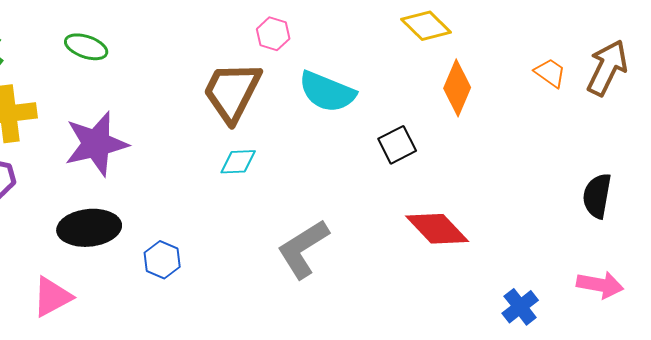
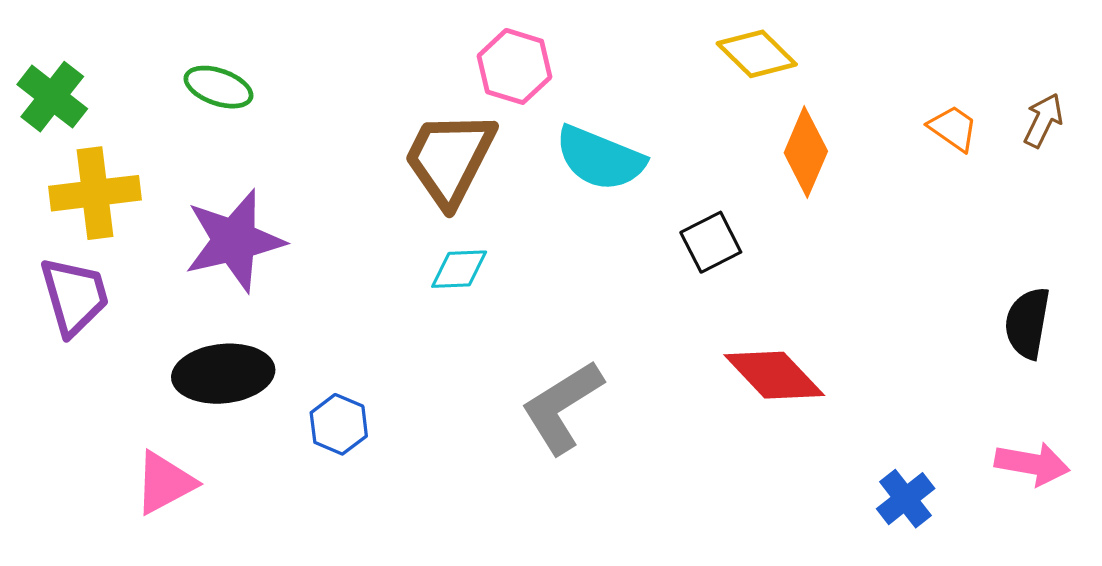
pink hexagon: (273, 34) -> (515, 66), size x1.4
brown arrow: (607, 68) -> (1043, 120), size x0.6

